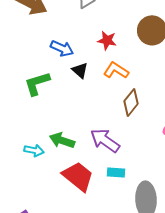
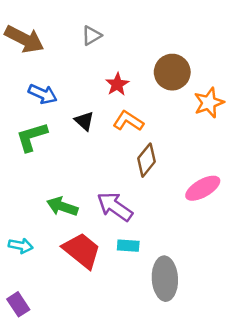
red star: (107, 40) -> (117, 84), turned 30
blue arrow: (62, 48) -> (43, 94), moved
cyan arrow: (34, 150) -> (21, 246), moved

